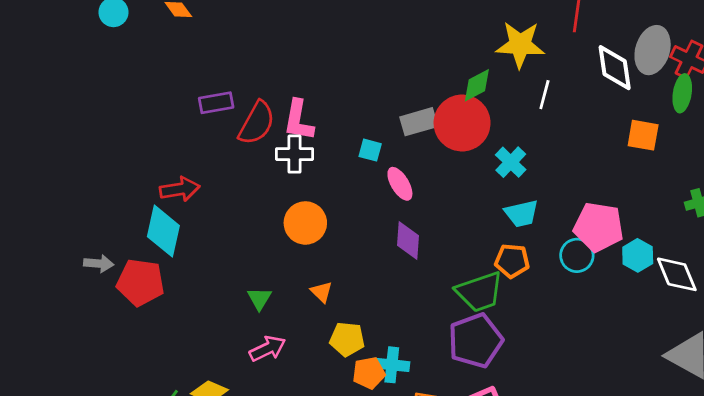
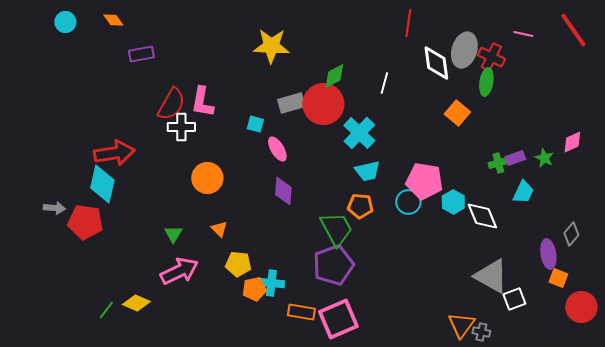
yellow star: (520, 45) -> (271, 46), moved
purple rectangle: (216, 103) -> (141, 54), moved
orange square: (643, 135) -> (457, 113), turned 30
white cross: (295, 154) -> (181, 127), moved
cyan cross: (511, 162) -> (359, 133), size x1.4
red arrow: (180, 189) -> (114, 153), size x1.4
green trapezoid: (480, 292) -> (336, 229), turned -99
pink arrow: (267, 349) -> (179, 271), size x1.4

